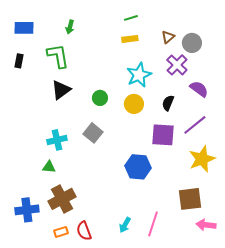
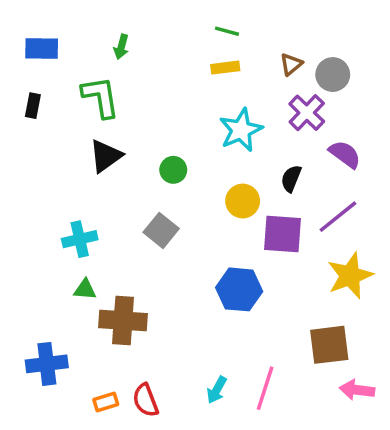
green line: (131, 18) -> (227, 31), turned 32
yellow circle: (134, 104) -> (243, 201), moved
cyan cross: (57, 140) -> (80, 239), moved
brown cross: (62, 199) -> (123, 321), moved, turned 32

